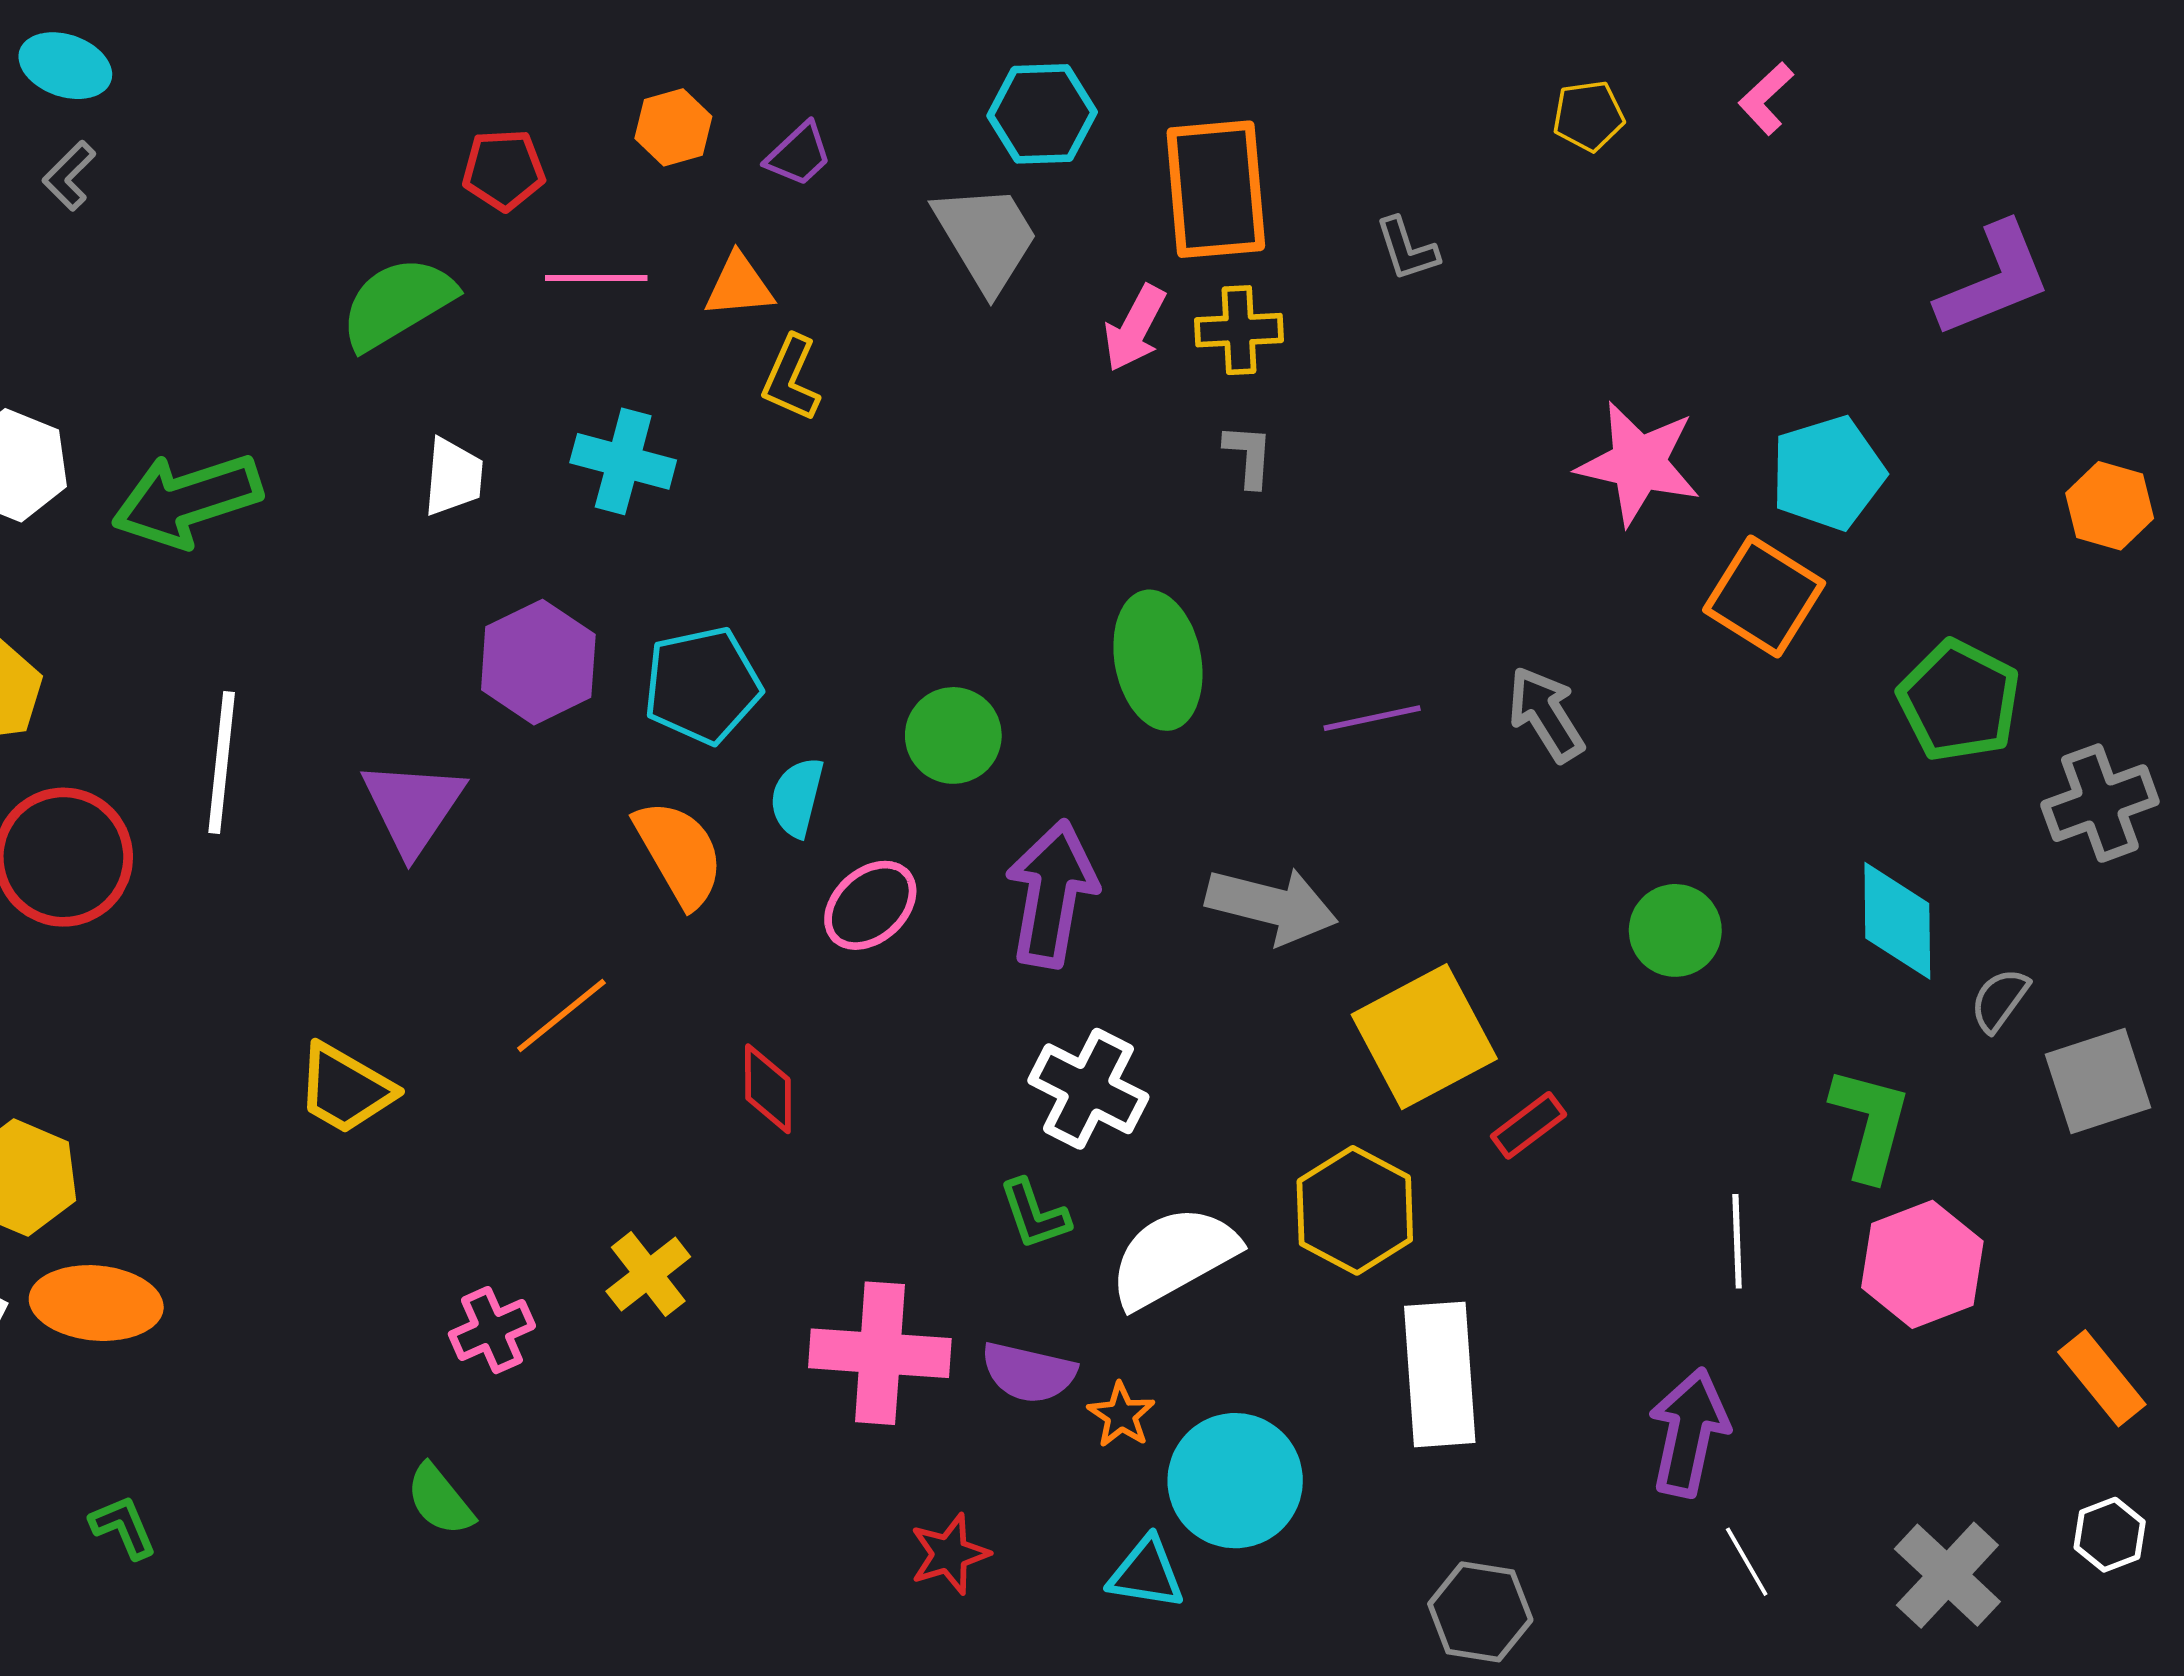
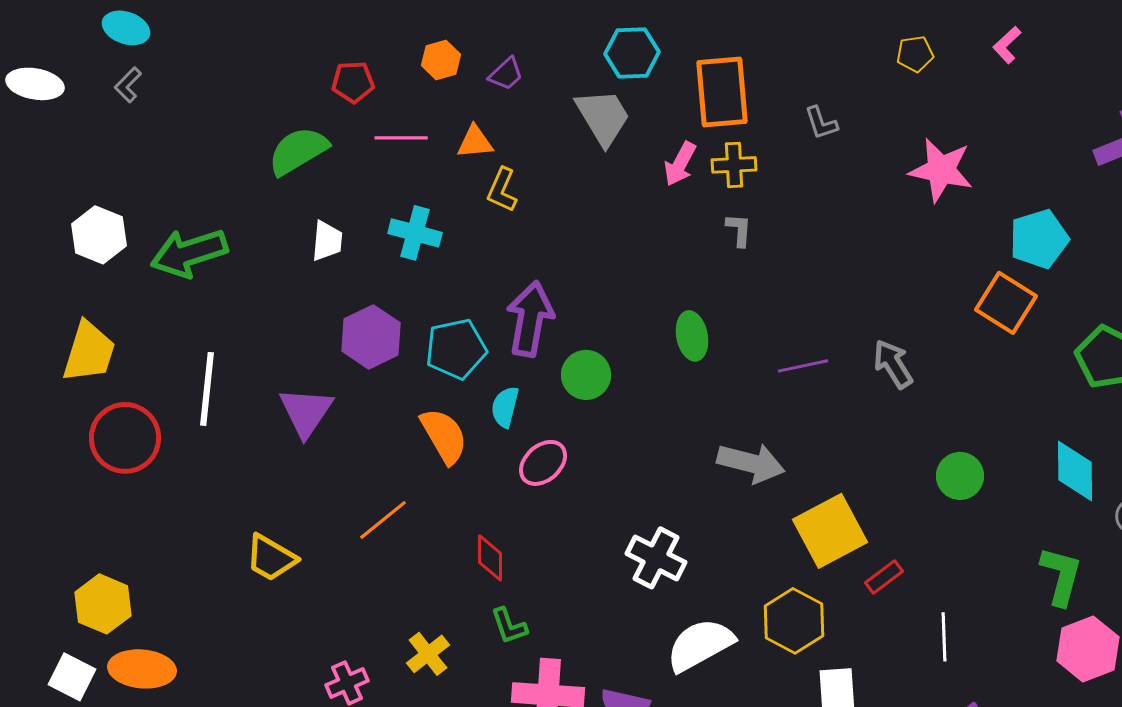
pink star: (1639, 463) -> (941, 170), moved
green ellipse: (1158, 660) -> (692, 336), size x0.7
purple arrow: (1052, 894) -> (530, 319), moved
green L-shape: (1034, 1214) -> (509, 626), moved
white line: (1737, 1241) -> (944, 637), moved

